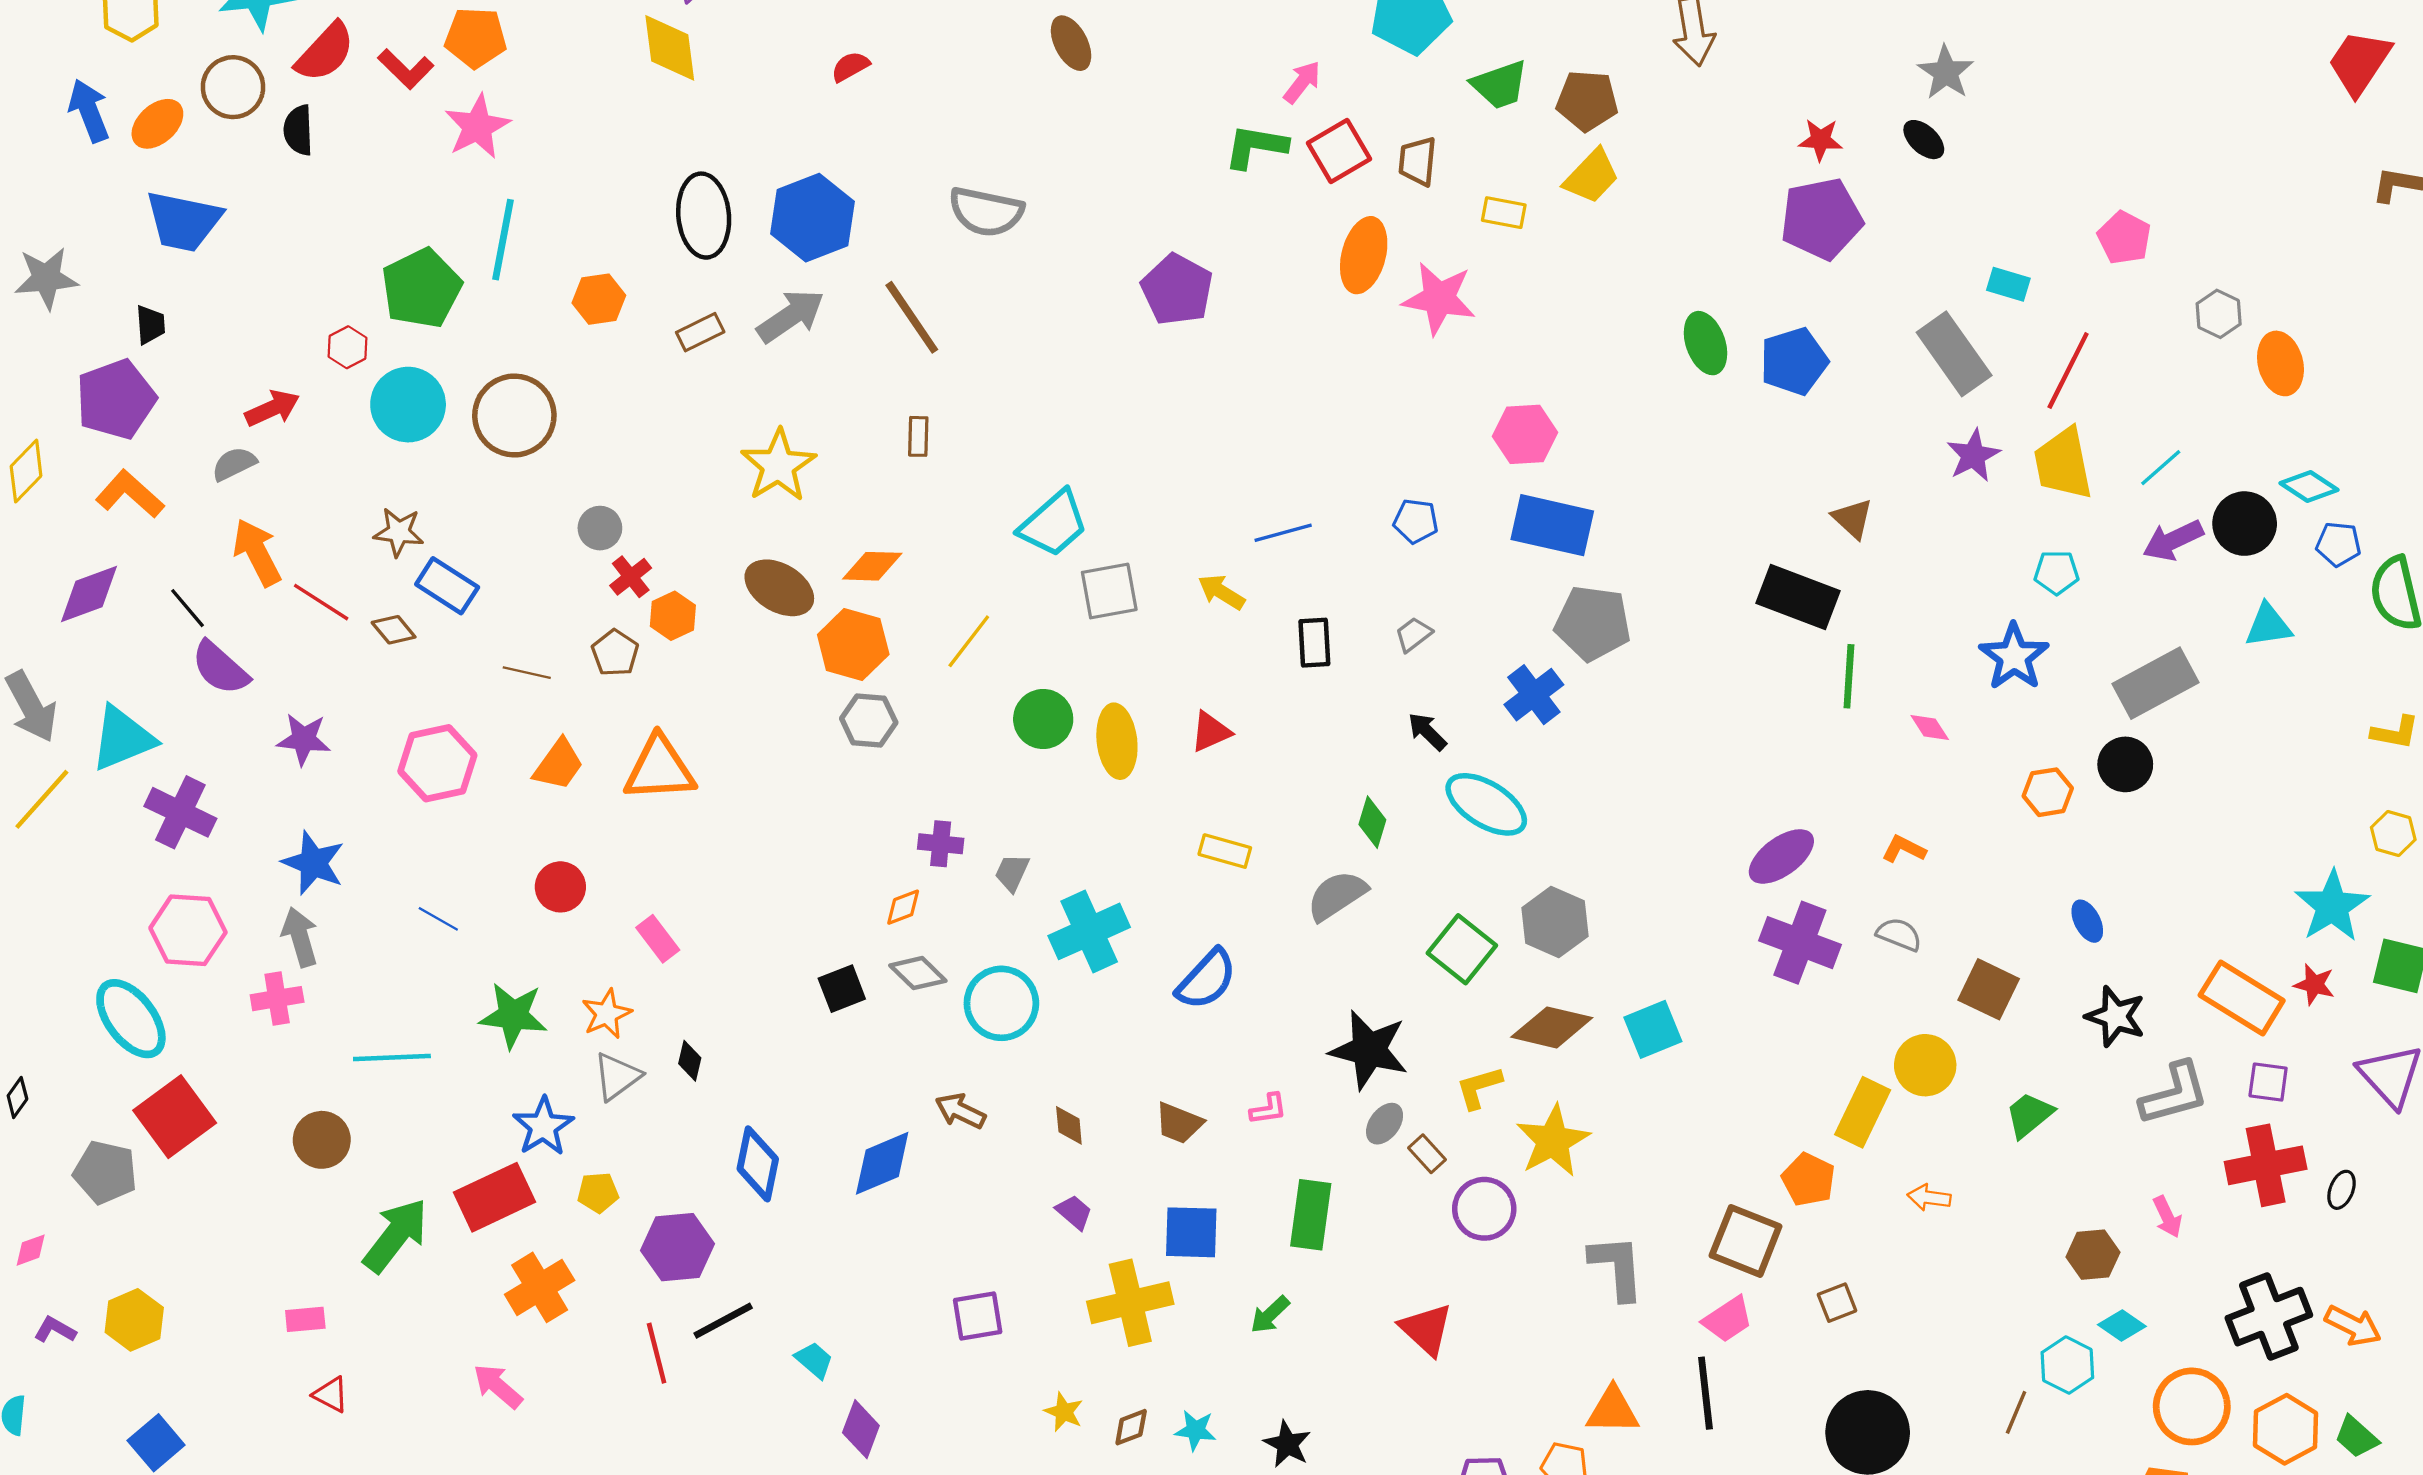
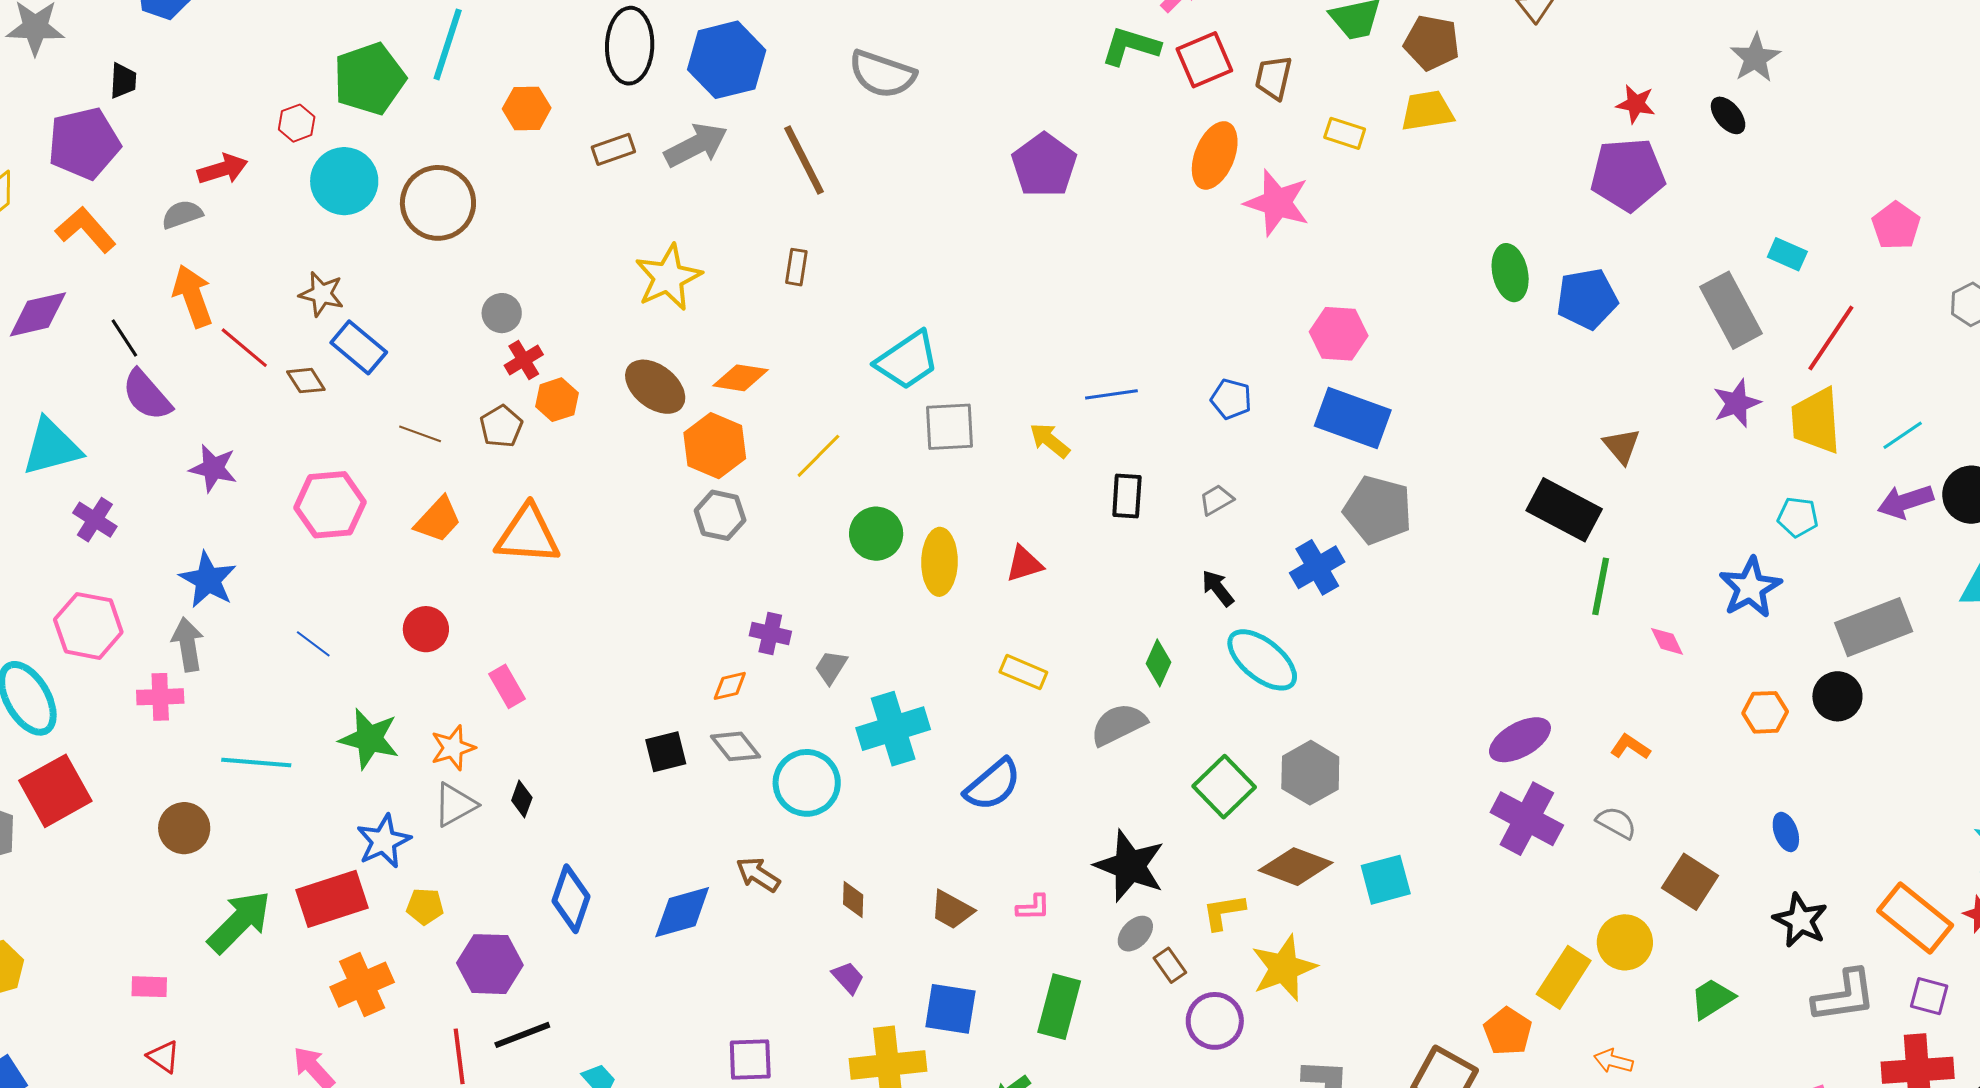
yellow trapezoid: (1592, 176) -> (1427, 111), turned -150
purple cross: (180, 812) -> (95, 520), size x0.7

